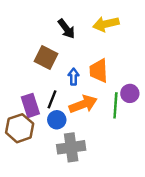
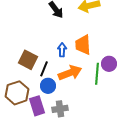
brown square: (46, 57) -> (28, 60), moved
purple rectangle: (30, 105) -> (37, 106), moved
gray cross: (71, 147) -> (60, 109), size x0.7

